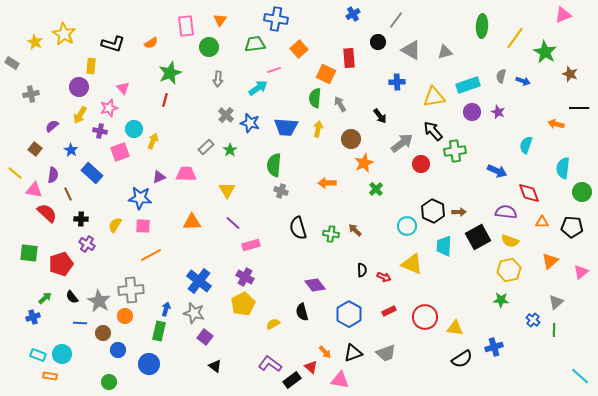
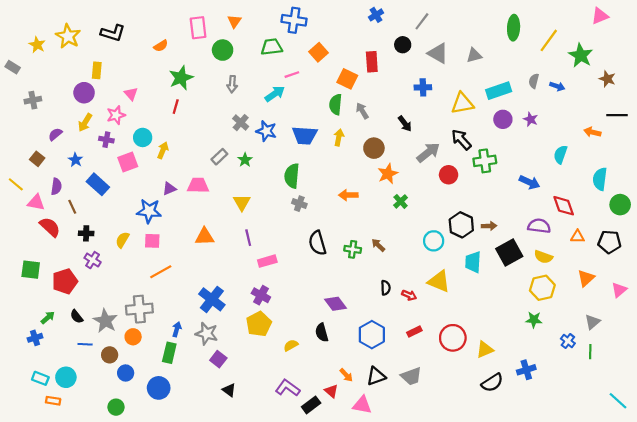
black L-shape: (113, 44) -> (113, 33), moved
purple line: (233, 223) -> (248, 238), turned 35
yellow triangle: (455, 328) -> (485, 350), turned -30

